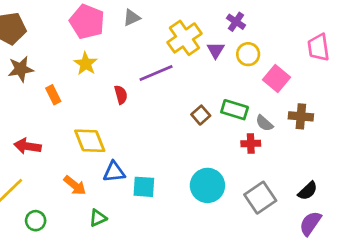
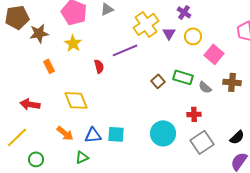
brown star: (21, 69) -> (39, 33), moved
red cross: (251, 143) -> (194, 114), moved
blue triangle: (114, 172) -> (93, 135), moved

